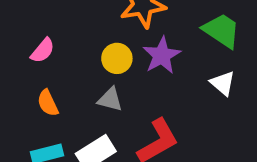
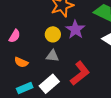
orange semicircle: (48, 103) -> (21, 62), turned -32

